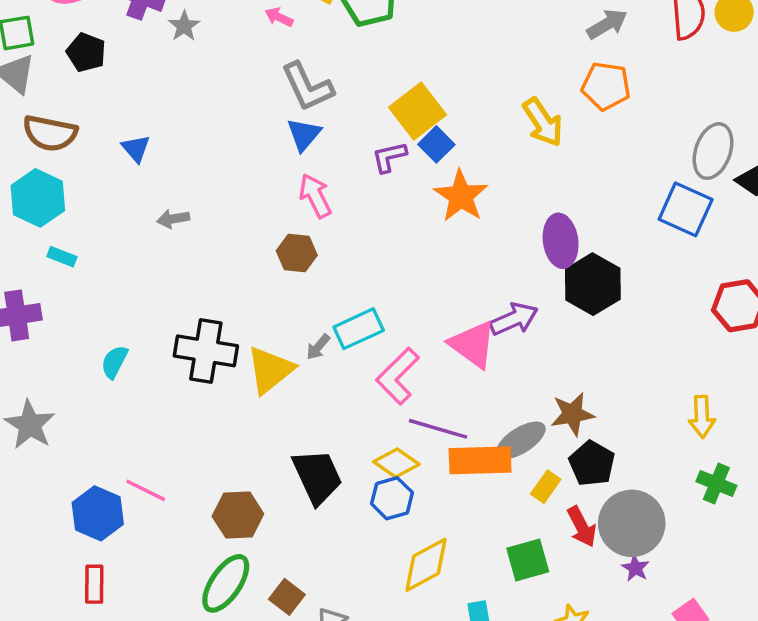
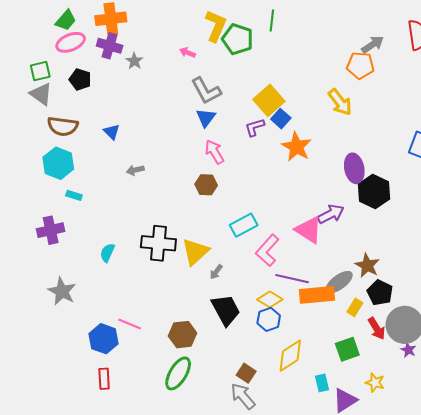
orange pentagon: (606, 86) -> (360, 65), moved
gray arrow: (318, 347) -> (216, 272), moved
brown star: (572, 414) -> (367, 265), turned -30
brown square: (287, 597) -> (246, 373), moved

